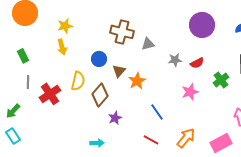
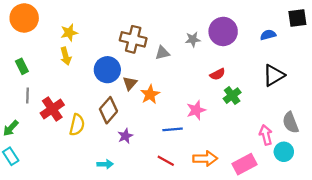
blue circle: (99, 59) -> (107, 70), size x1.5
gray star: (175, 60) -> (193, 39), moved
green cross: (221, 80) -> (232, 96), moved
yellow semicircle: (78, 81) -> (77, 125), moved
pink star: (190, 92) -> (196, 110), moved
blue line: (157, 112) -> (173, 129), turned -60
orange arrow: (186, 138) -> (205, 159), turned 50

